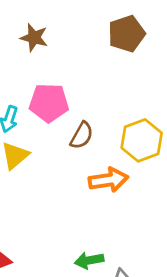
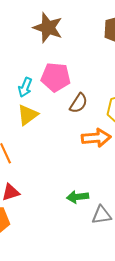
brown star: (34, 38) -> (48, 28), size x1.4

